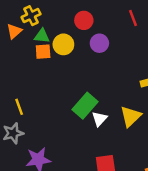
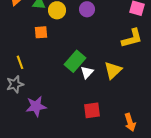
orange square: (43, 52) -> (41, 32), moved

